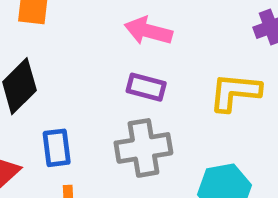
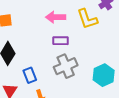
yellow L-shape: (235, 92) -> (87, 19), moved, turned -100

